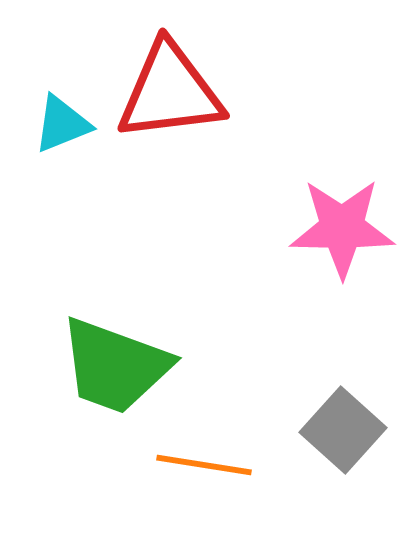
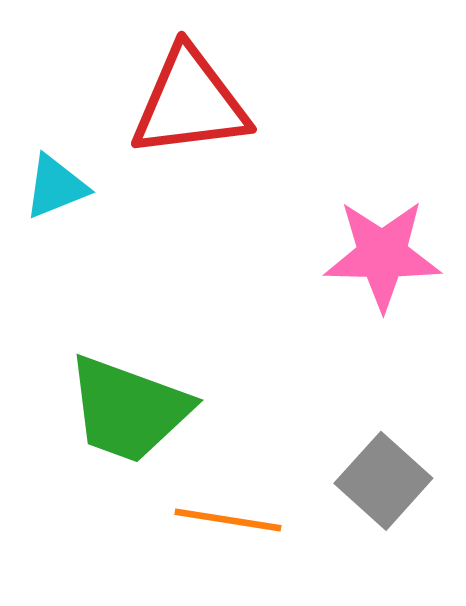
cyan triangle: (62, 124) -> (56, 187), moved

